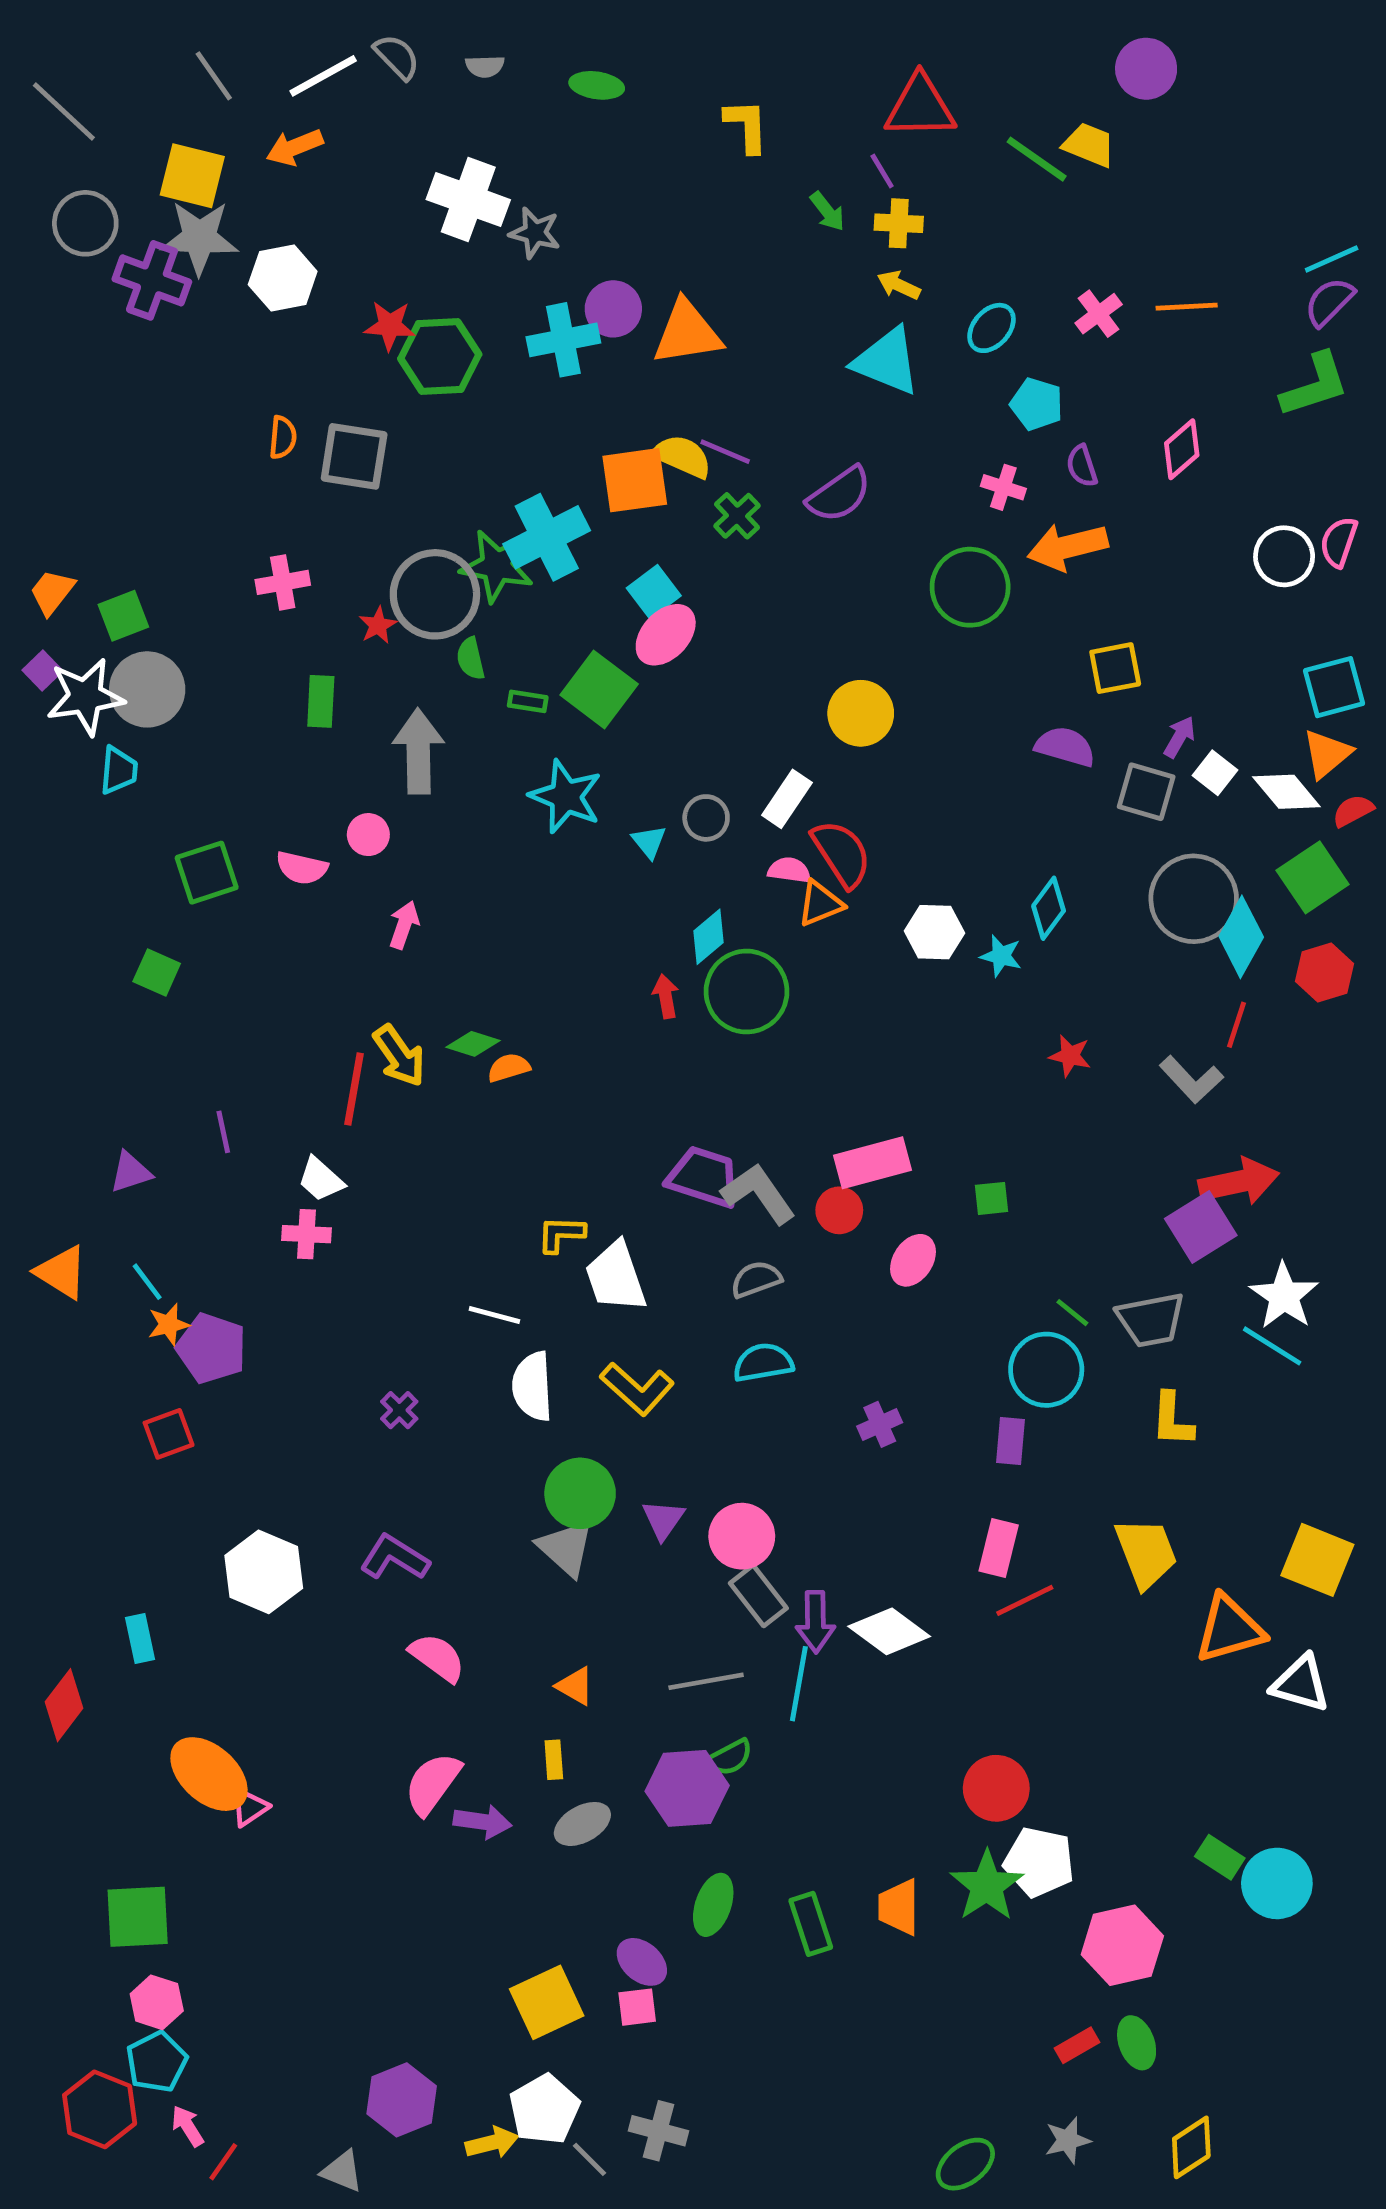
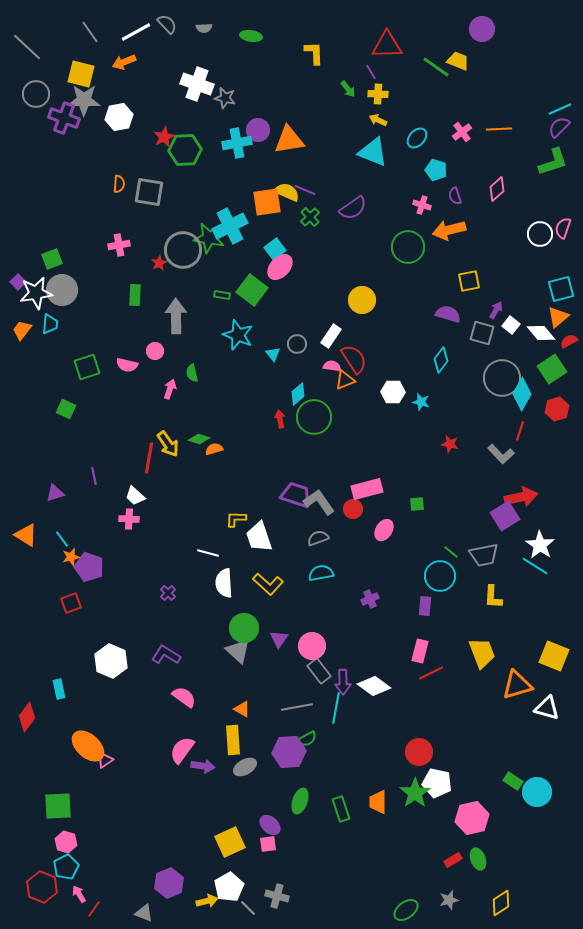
red star: (390, 326) -> (164, 137), turned -30
orange trapezoid: (52, 592) -> (22, 330), moved
green semicircle: (471, 659) -> (192, 373), moved
cyan diamond: (1049, 908) -> (441, 360), moved
yellow rectangle: (554, 1760) -> (233, 740), size x1.8

